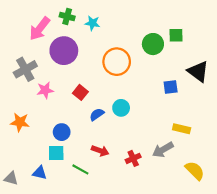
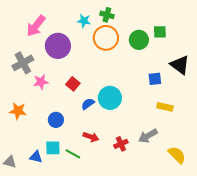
green cross: (67, 17) -> (107, 15), moved
orange circle: (117, 62) -> (106, 38), moved
cyan circle: (121, 108) -> (110, 98), size x1.5
yellow rectangle: (182, 129) -> (165, 107), moved
cyan square: (56, 153) -> (53, 148), moved

